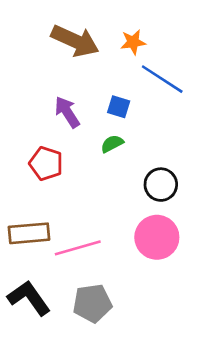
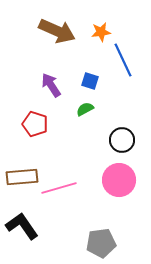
blue line: (162, 79) -> (123, 60), turned 32
gray pentagon: (92, 303) -> (101, 243), moved

